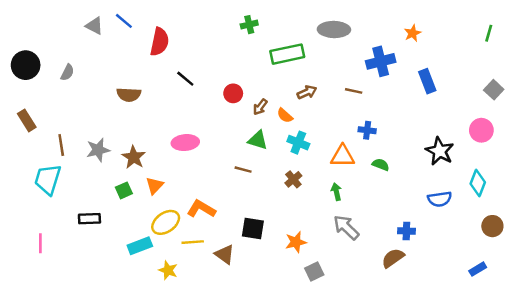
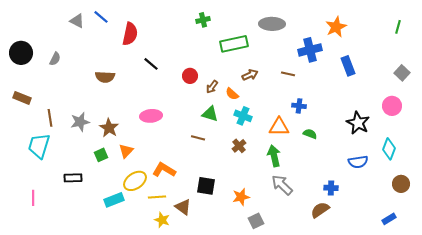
orange star: (413, 33) -> (336, 27), size x1.5
brown rectangle: (27, 120) -> (22, 98), turned -36
green arrow: (336, 192) -> (274, 156), size x1.5
yellow star: (168, 270) -> (162, 220), moved

